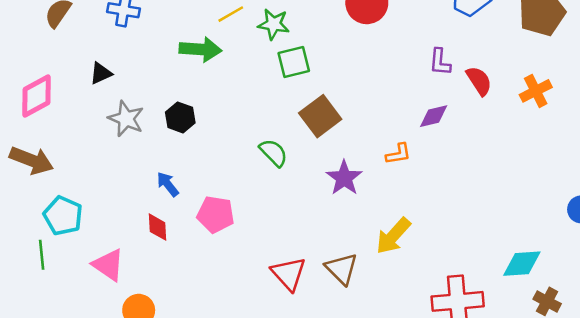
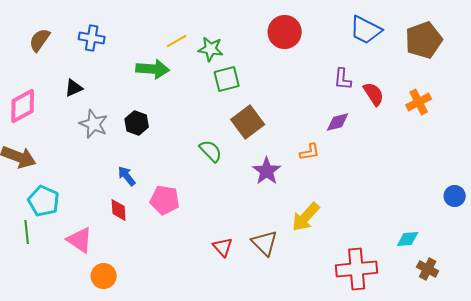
cyan diamond: (522, 264) -> (408, 239), size x0.7
red triangle: (289, 274) -> (223, 247), size x0.7

